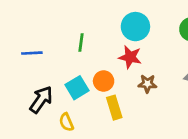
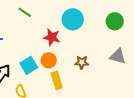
green line: (81, 42) -> (25, 12), moved, turned -64
red star: (130, 57) -> (52, 37), moved

